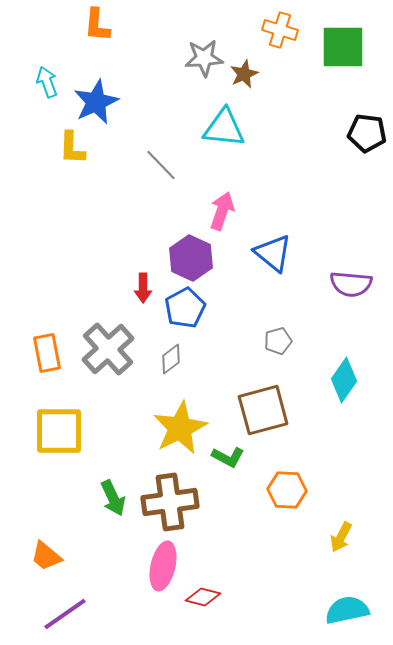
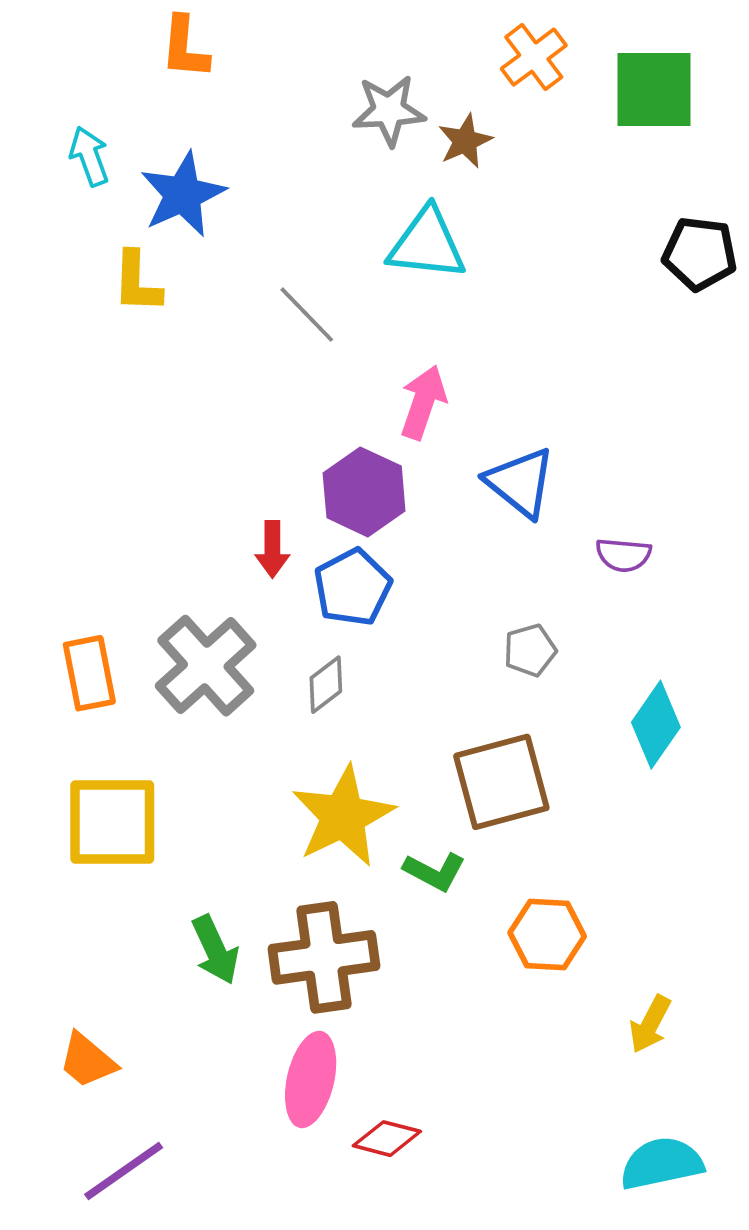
orange cross: (280, 30) -> (534, 57), turned 36
purple semicircle: (351, 284) -> (623, 555), moved, size x0.7

